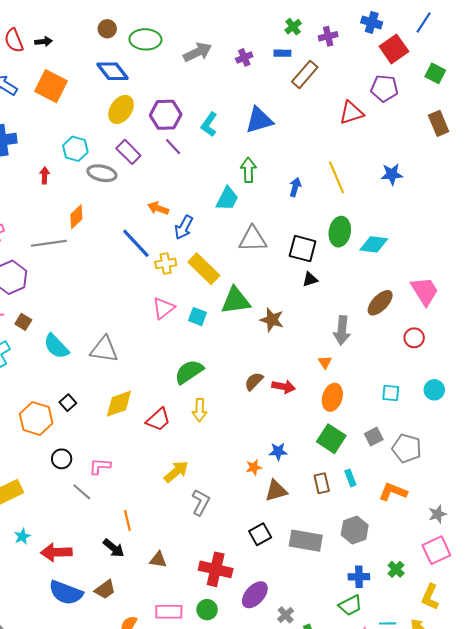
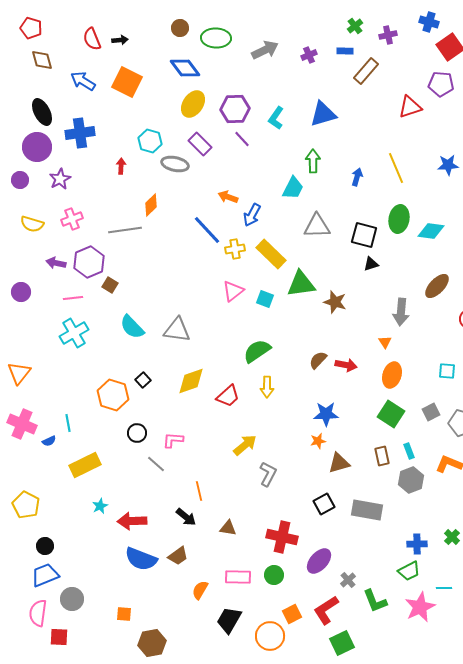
brown square: (23, 322) -> (110, 285), moved
blue star: (278, 451) -> (326, 414), moved, size x1.4
gray hexagon: (355, 530) -> (411, 480), moved

